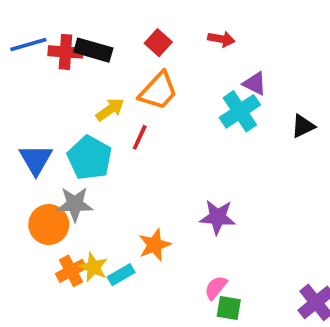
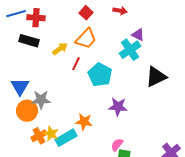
black rectangle: (93, 50) -> (29, 41), moved
black triangle: (303, 126) -> (156, 77), moved, size x1.6
cyan pentagon: (90, 158) -> (100, 75), moved
blue triangle: (36, 160) -> (20, 87), moved
orange star: (155, 245) -> (84, 122), turned 30
cyan rectangle: (121, 275) -> (66, 138), size x1.5

